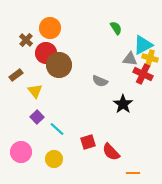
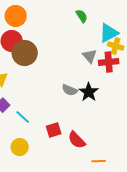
gray triangle: (130, 59) -> (90, 56), moved, turned 42
red cross: (143, 74) -> (109, 62), turned -30
gray semicircle: (100, 81) -> (70, 90), moved

